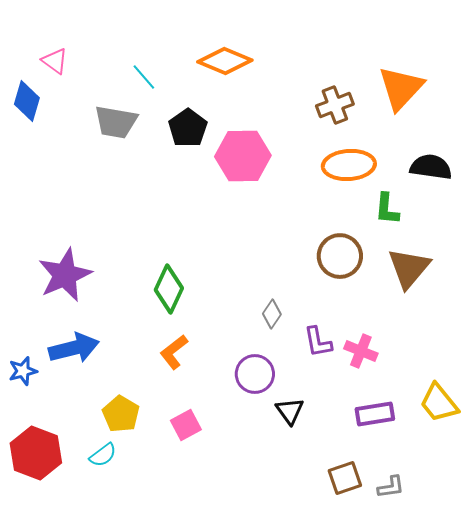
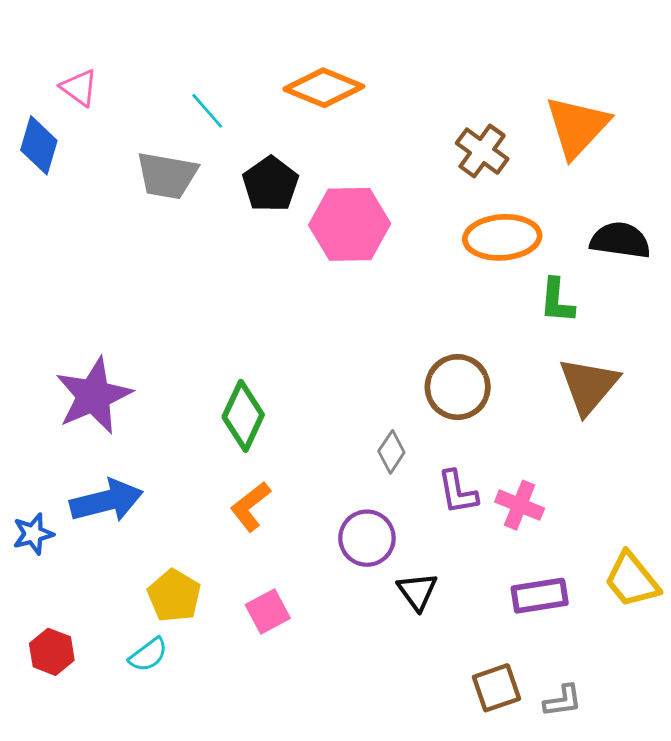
brown cross: (335, 105) -> (482, 151), turned -33
brown circle: (340, 256) -> (458, 387), moved
red hexagon: (36, 453) -> (52, 652), size x0.6

